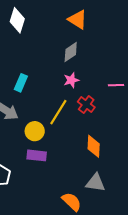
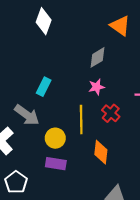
orange triangle: (78, 19) -> (120, 26), moved
yellow line: (58, 112) -> (81, 120), turned -36
orange diamond: (94, 146) -> (101, 152), moved

